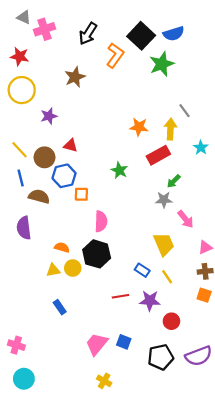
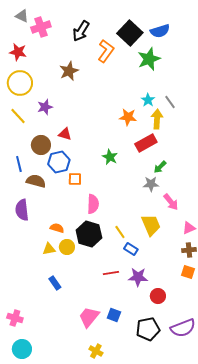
cyan star: (201, 148) -> (148, 100), moved
yellow line: (20, 150) -> (18, 116), moved
yellow line: (167, 277) -> (120, 232), moved

